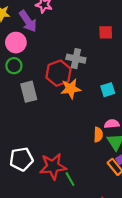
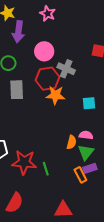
purple arrow: (28, 21) -> (18, 32), moved, turned 30
pink circle: (16, 43) -> (44, 51), moved
green line: (70, 179) -> (46, 169), moved

